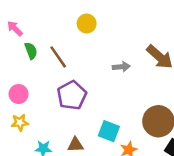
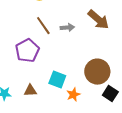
brown line: (58, 57) -> (43, 26), moved

